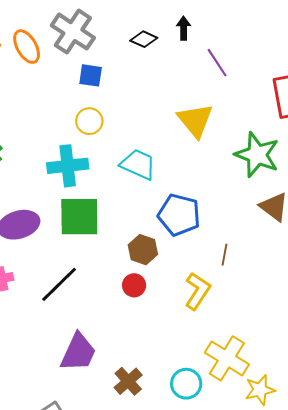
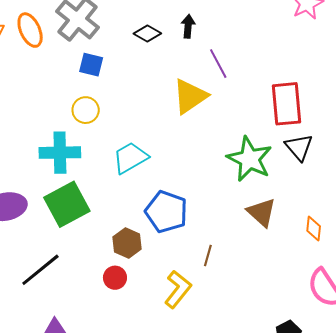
yellow triangle: (195, 120) -> (190, 96), moved, turned 30
cyan trapezoid: (138, 164) -> (130, 158), turned -60
green square: (79, 217) -> (67, 204), turned -33

